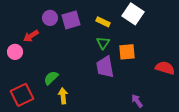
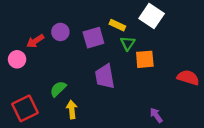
purple circle: (50, 18) -> (60, 32), moved
purple square: (71, 20) -> (93, 38), moved
green triangle: (103, 43) -> (128, 43), moved
purple trapezoid: (105, 67) -> (105, 76), moved

